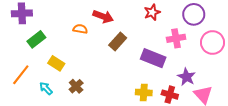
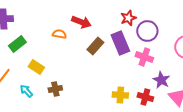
purple circle: (194, 14) -> (147, 31), moved
pink cross: (176, 38) -> (144, 57), moved, turned 30
purple rectangle: (153, 58) -> (120, 43), moved, turned 45
brown cross: (76, 86) -> (55, 89), turned 32

